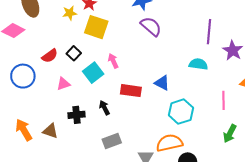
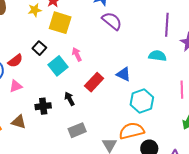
red semicircle: (50, 56) -> (15, 61), moved
pink triangle: (63, 84) -> (16, 86), moved
red rectangle: (131, 91) -> (94, 82), turned -54

